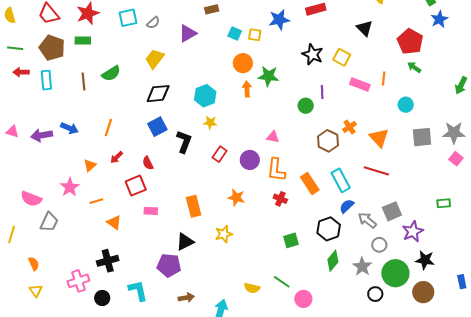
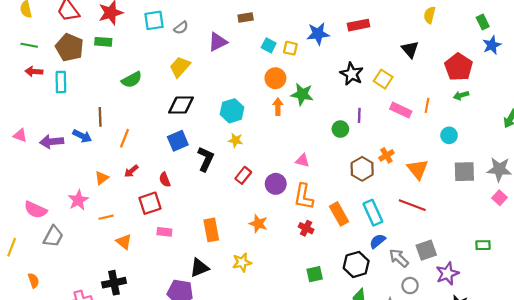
green arrow: (414, 67) -> (461, 95), turned -56
brown line: (84, 82) -> (100, 117), moved

